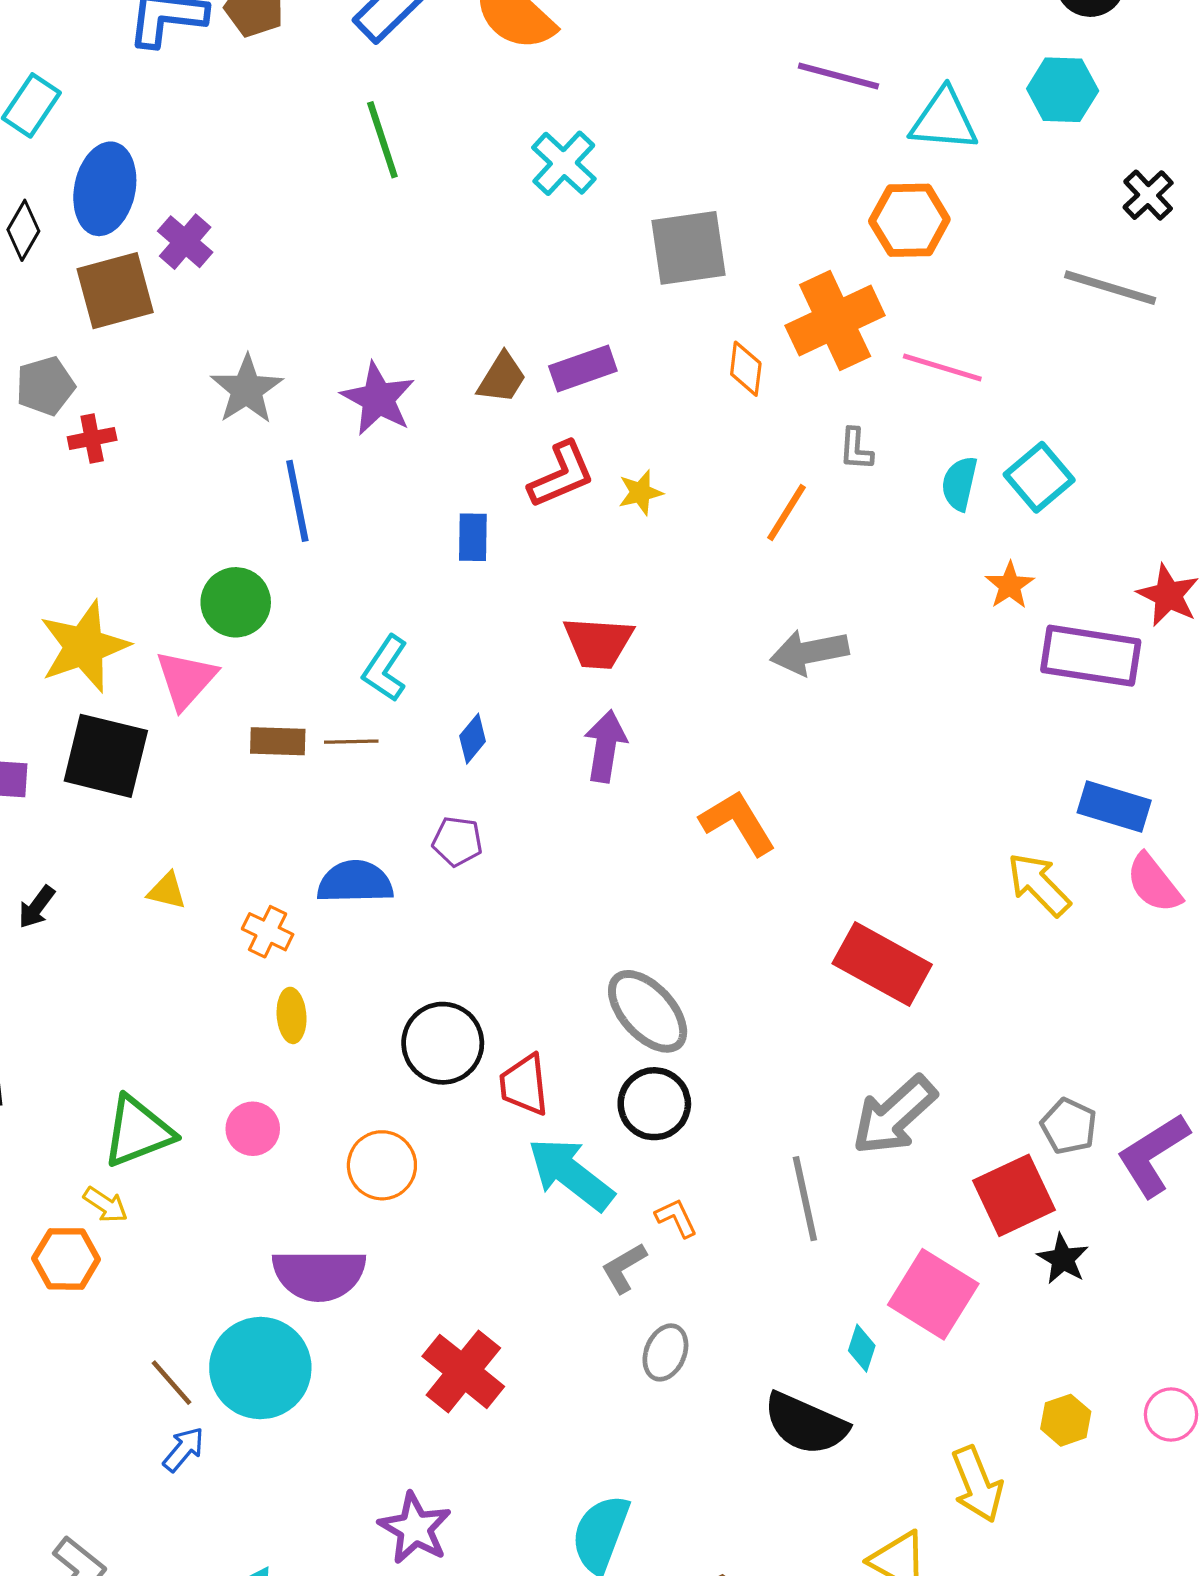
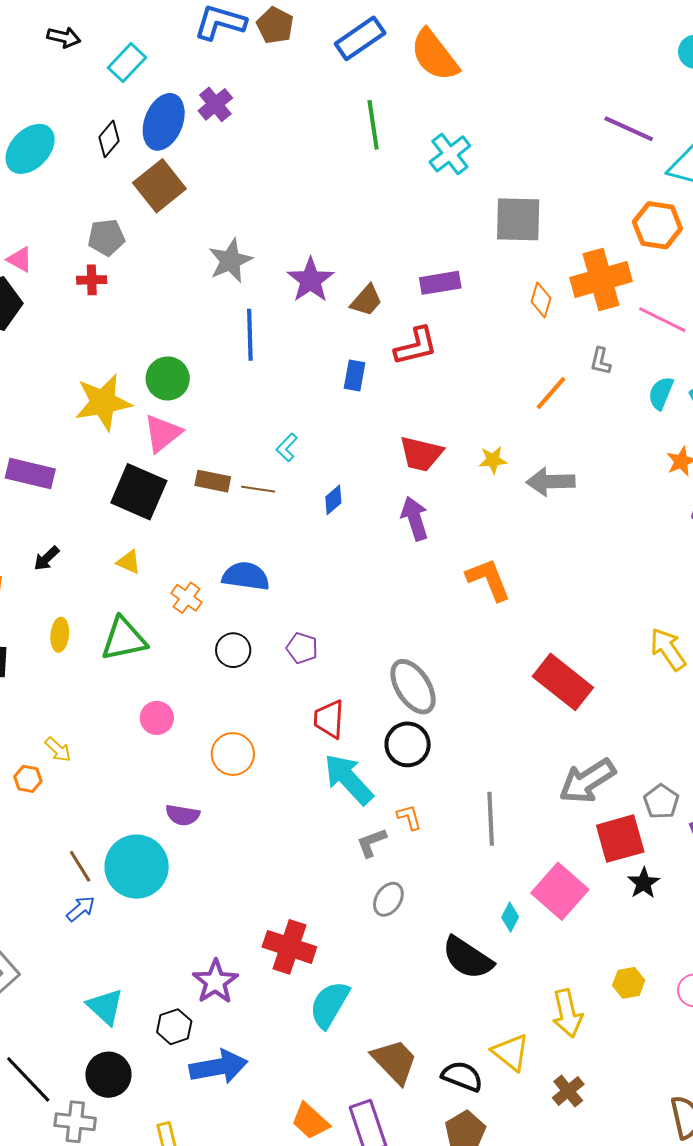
green line: (382, 140) -> (373, 125), moved
purple cross: (185, 242) -> (215, 104), moved
brown square: (115, 291) -> (159, 186), turned -33
brown trapezoid: (502, 378) -> (366, 300), moved
red cross: (92, 439) -> (92, 280), moved
yellow star: (640, 493) -> (493, 460), moved
green circle: (236, 602) -> (168, 378), moved
cyan L-shape: (385, 668) -> (287, 447), size x0.7
purple arrow: (605, 746) -> (415, 518), turned -36
black square: (106, 756) -> (139, 492), moved
purple pentagon: (457, 841) -> (302, 648), moved
yellow ellipse: (292, 1015) -> (60, 635), moved
black circle: (443, 1043) -> (233, 650), moved, size x0.7
gray arrow: (894, 1115) -> (587, 781), moved
green triangle: (138, 1132) -> (124, 639), moved
orange hexagon: (66, 1259) -> (28, 779), size x0.7
purple semicircle: (319, 1275) -> (183, 815), size x0.6
red cross: (463, 1371) -> (289, 947), moved, turned -30

